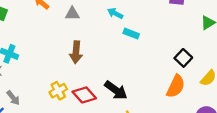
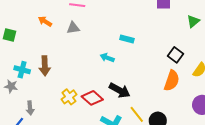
cyan arrow: (115, 13) -> (107, 58), moved
brown arrow: (76, 52) -> (45, 66), moved
gray arrow: (13, 98) -> (30, 108), turned 40

